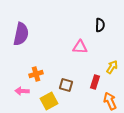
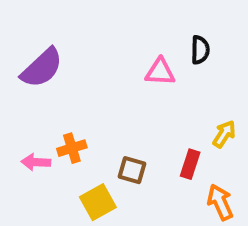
purple semicircle: (21, 34) -> (42, 68), turned 35
pink triangle: (80, 47) -> (160, 72), moved
pink arrow: (22, 91) -> (36, 162), moved

